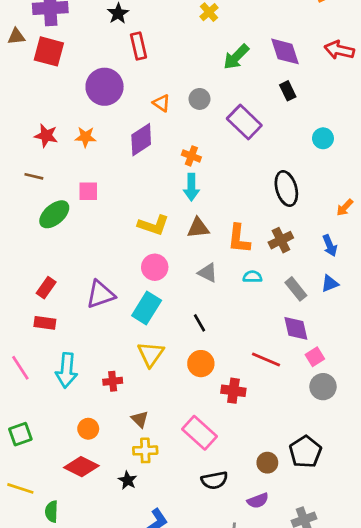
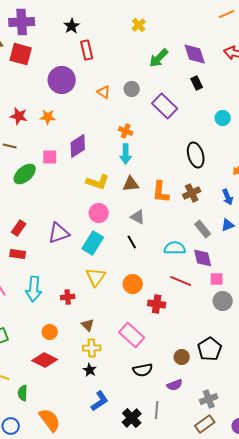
purple diamond: (141, 140) -> (78, 146), moved
cyan semicircle: (252, 277) -> (175, 248), moved, size x1.5
black line: (199, 323) -> (132, 242), moved
pink square: (315, 357) -> (217, 279), turned 32
black star: (128, 480) -> (90, 370), moved

